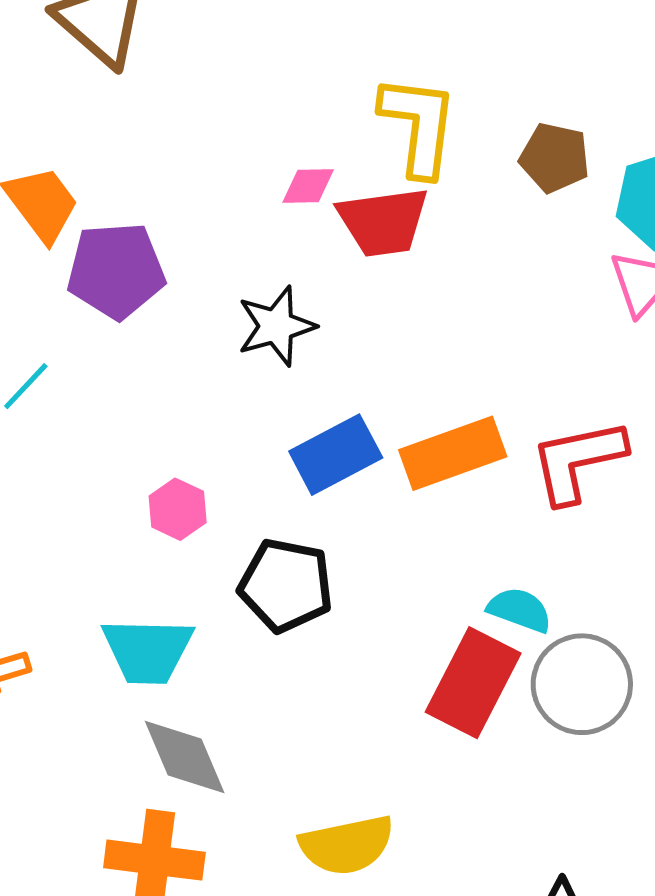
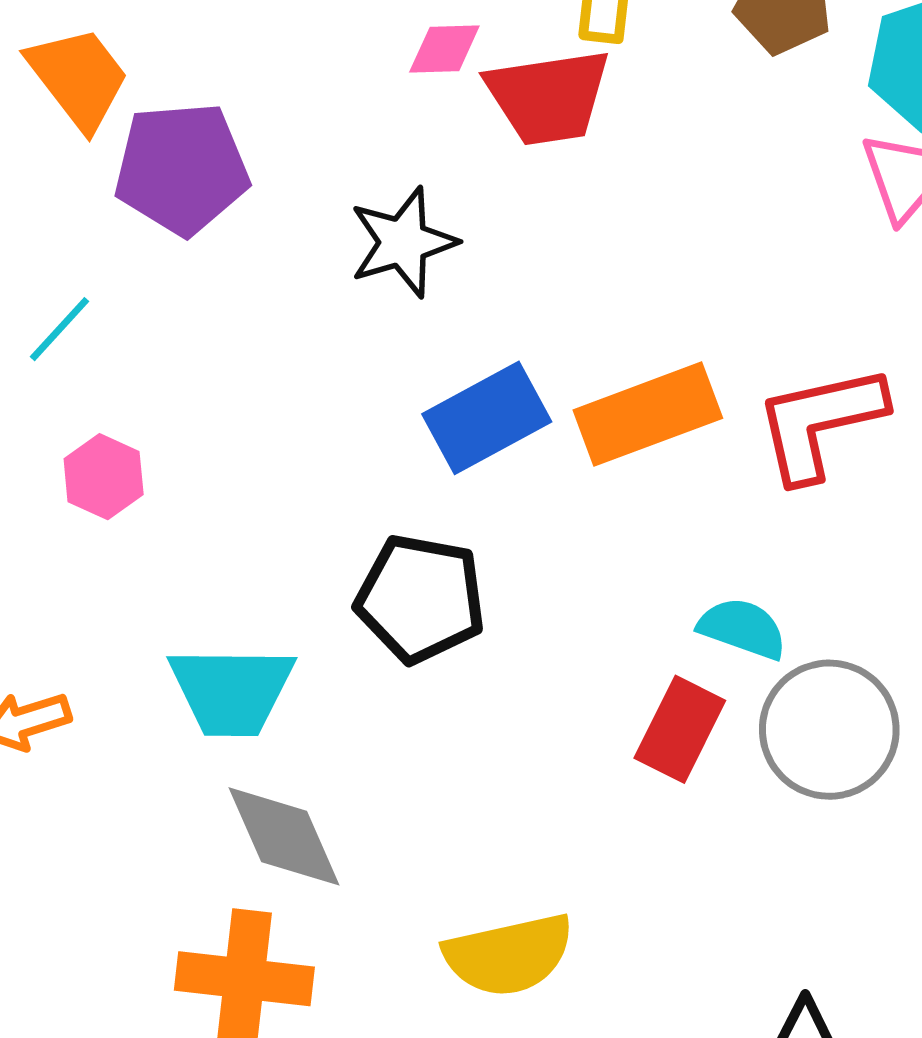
pink hexagon: (178, 509) -> (104, 477), moved
red rectangle: (473, 683) -> (680, 729), size x0.7

